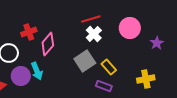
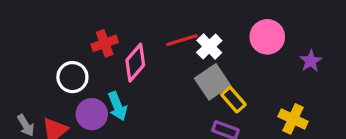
red line: (91, 19) -> (182, 40), moved
gray square: (85, 61) -> (213, 82), moved
yellow cross: (146, 79) -> (293, 119), turned 36

